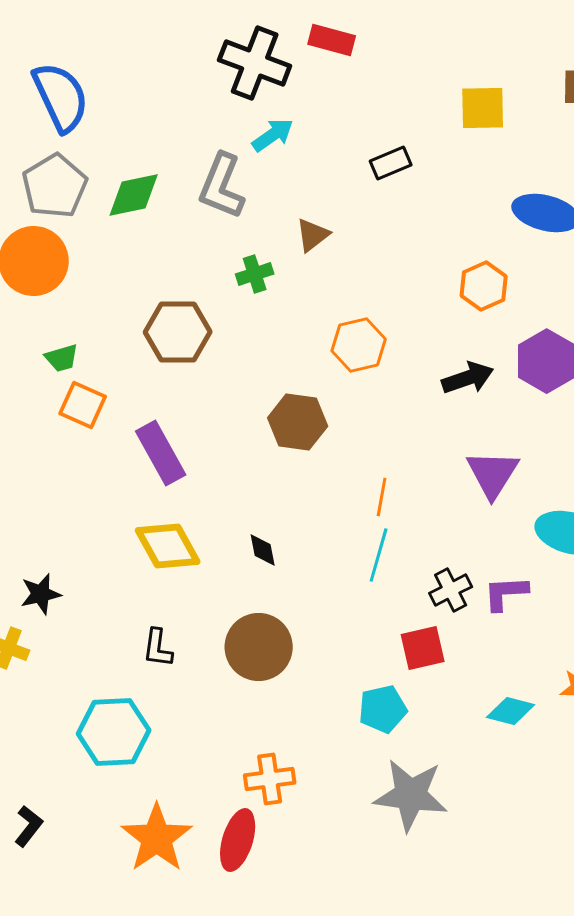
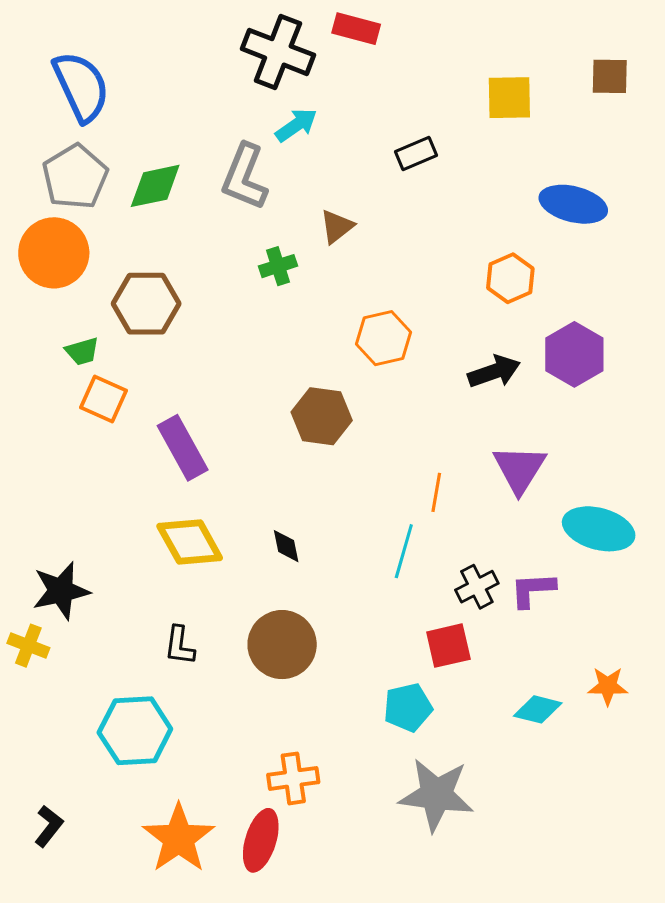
brown hexagon: (178, 332) -> (146, 304), moved
orange line: (382, 497) -> (436, 492), moved
black star: (41, 594) -> (61, 591), size x1.4

